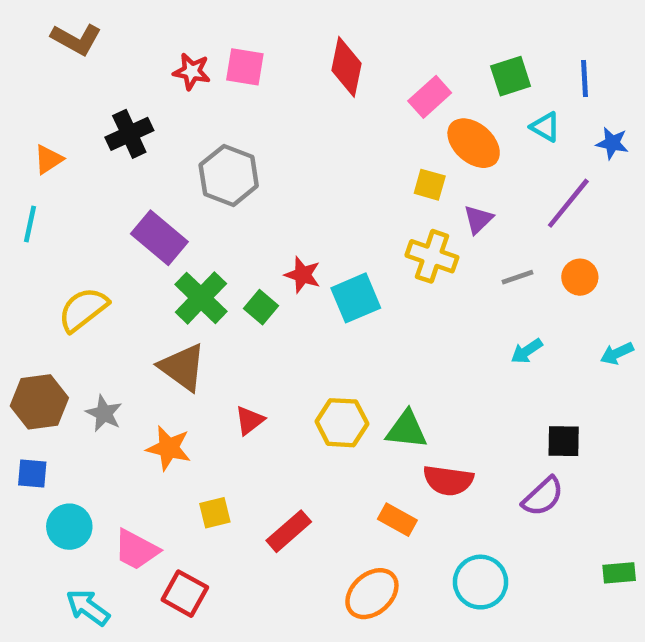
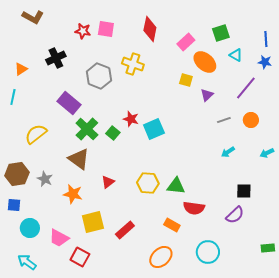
blue line: (584, 78) -> (266, 39), moved
yellow cross: (432, 256) -> (133, 64), moved
yellow square: (215, 513) -> (93, 222), size x1.6
cyan arrow: (88, 607) -> (27, 262), moved

